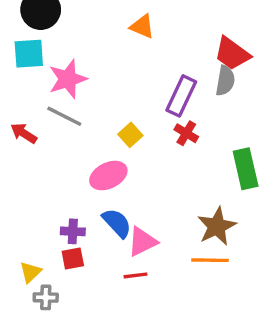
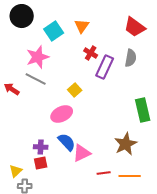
orange triangle: (142, 27) -> (82, 26), turned 42
cyan square: (29, 54) -> (54, 31), moved, turned -30
red trapezoid: (232, 54) -> (135, 27), moved
red cross: (186, 133) -> (91, 53), moved
orange line: (210, 260) -> (130, 176), moved
red line: (135, 275) -> (104, 173), moved

